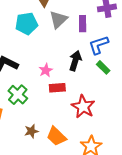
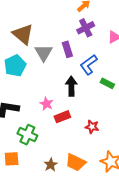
green rectangle: (103, 67) -> (107, 83), moved
red star: (83, 107) -> (92, 127), size x0.6

